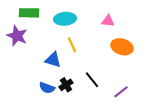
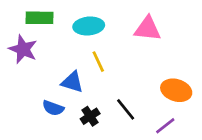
pink triangle: (108, 21) -> (147, 29), size x1.5
orange ellipse: (122, 47) -> (176, 90), moved
blue semicircle: (47, 88) -> (53, 108), moved

